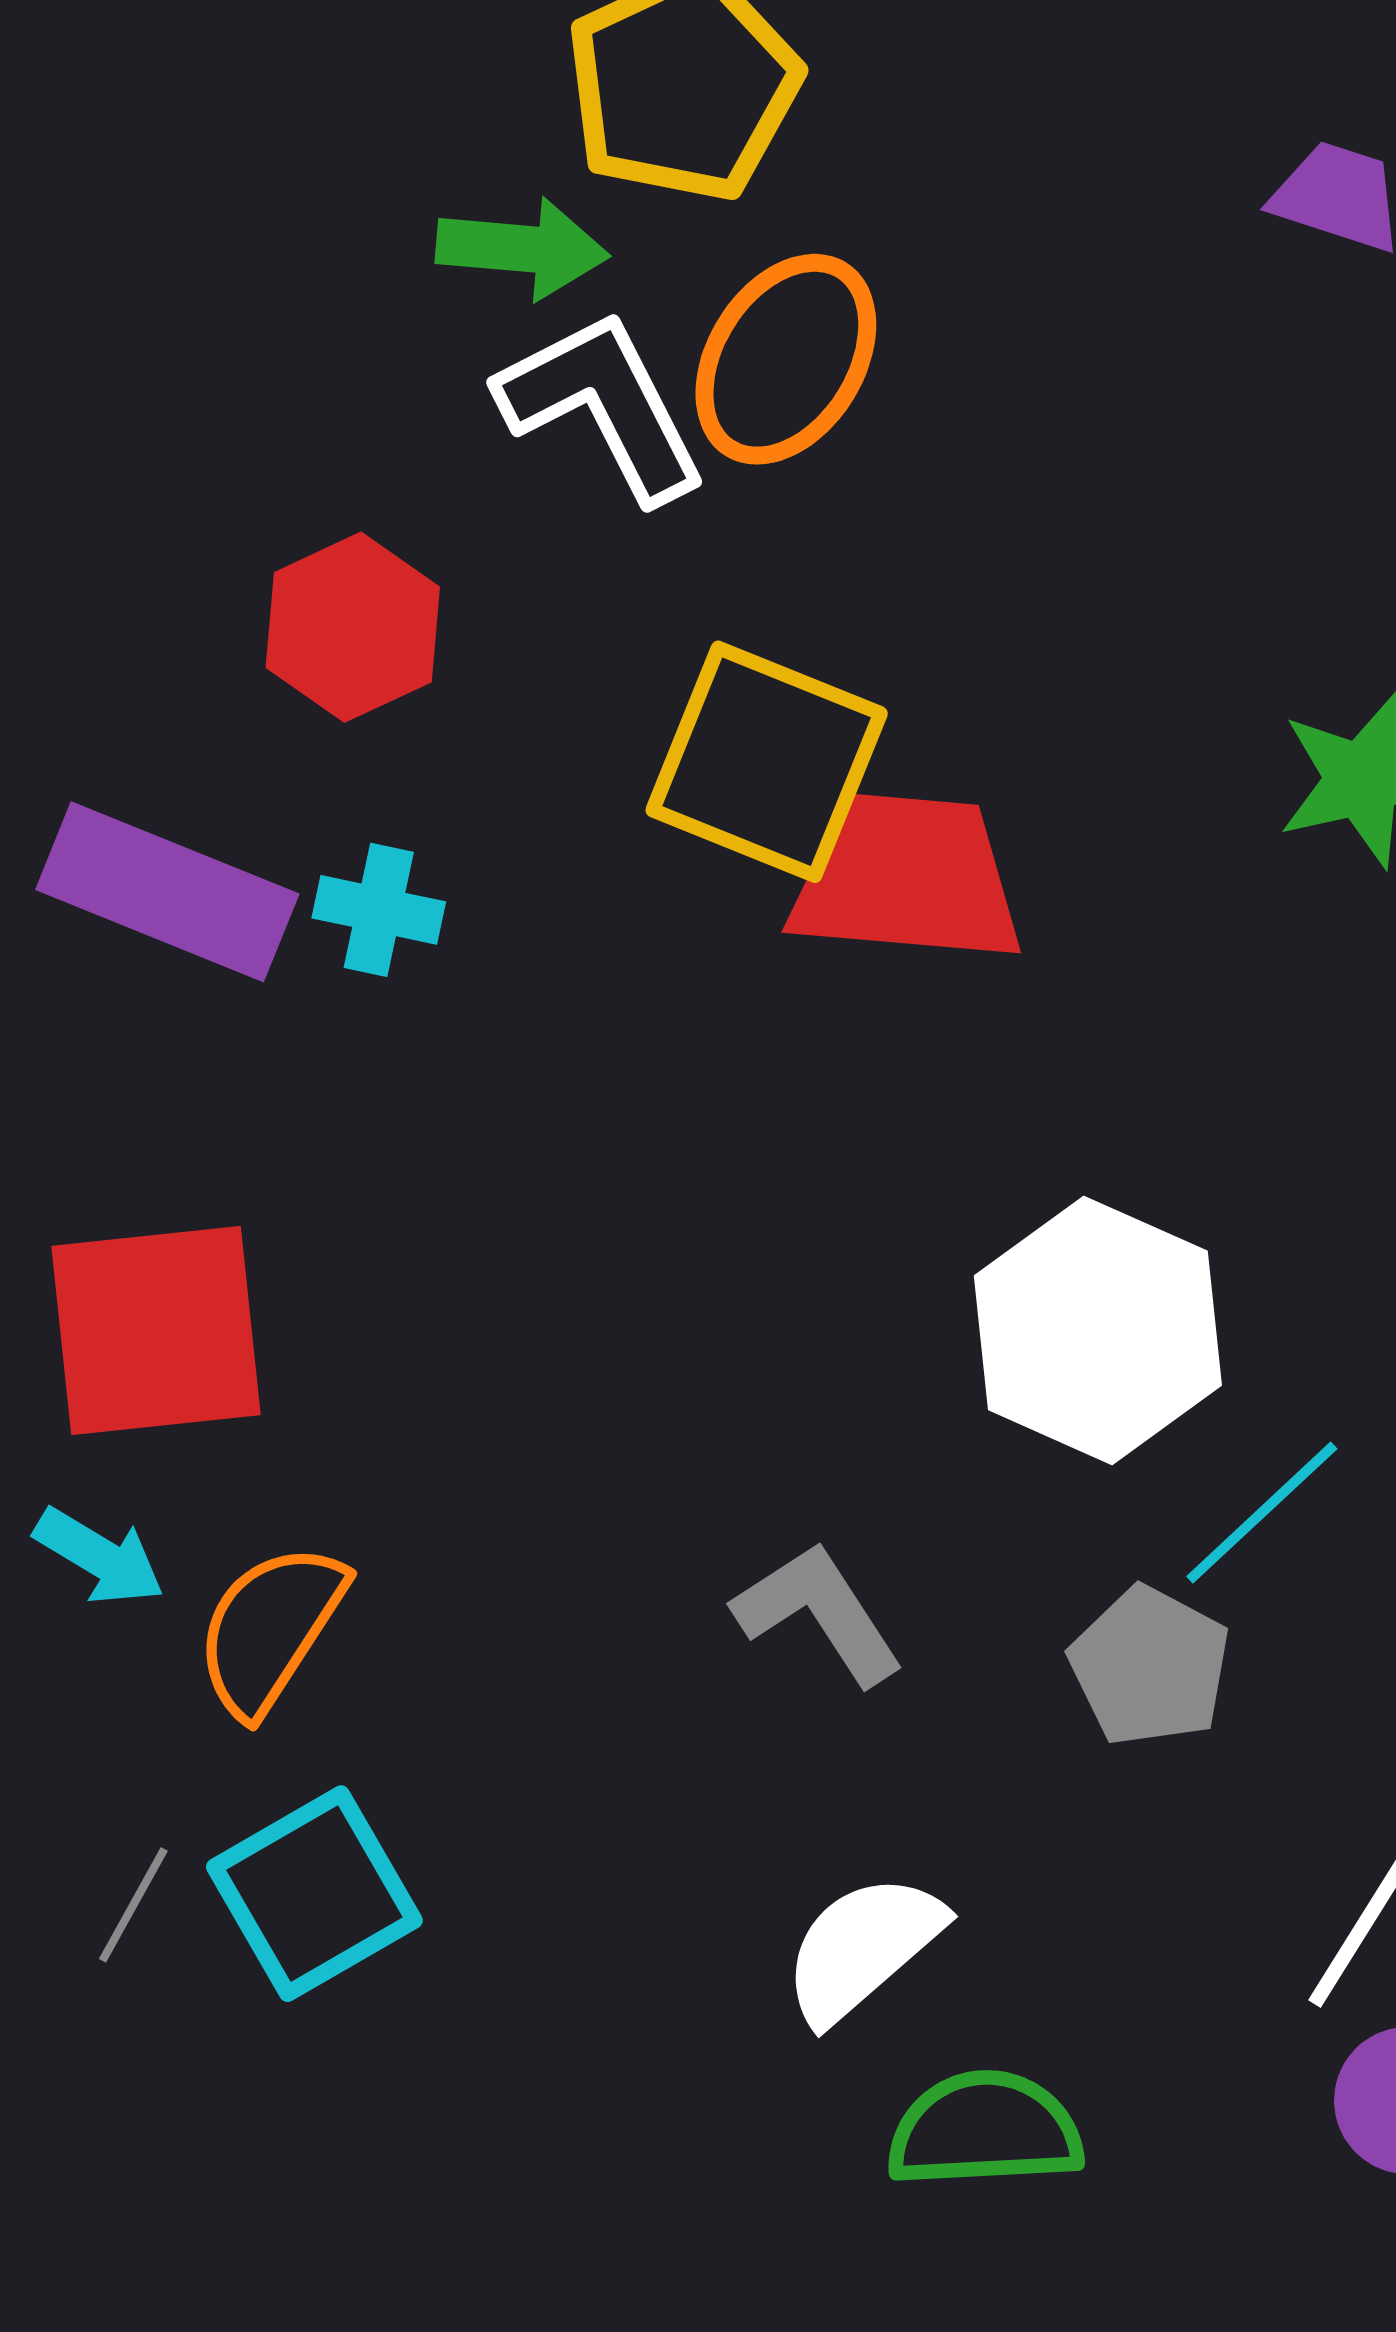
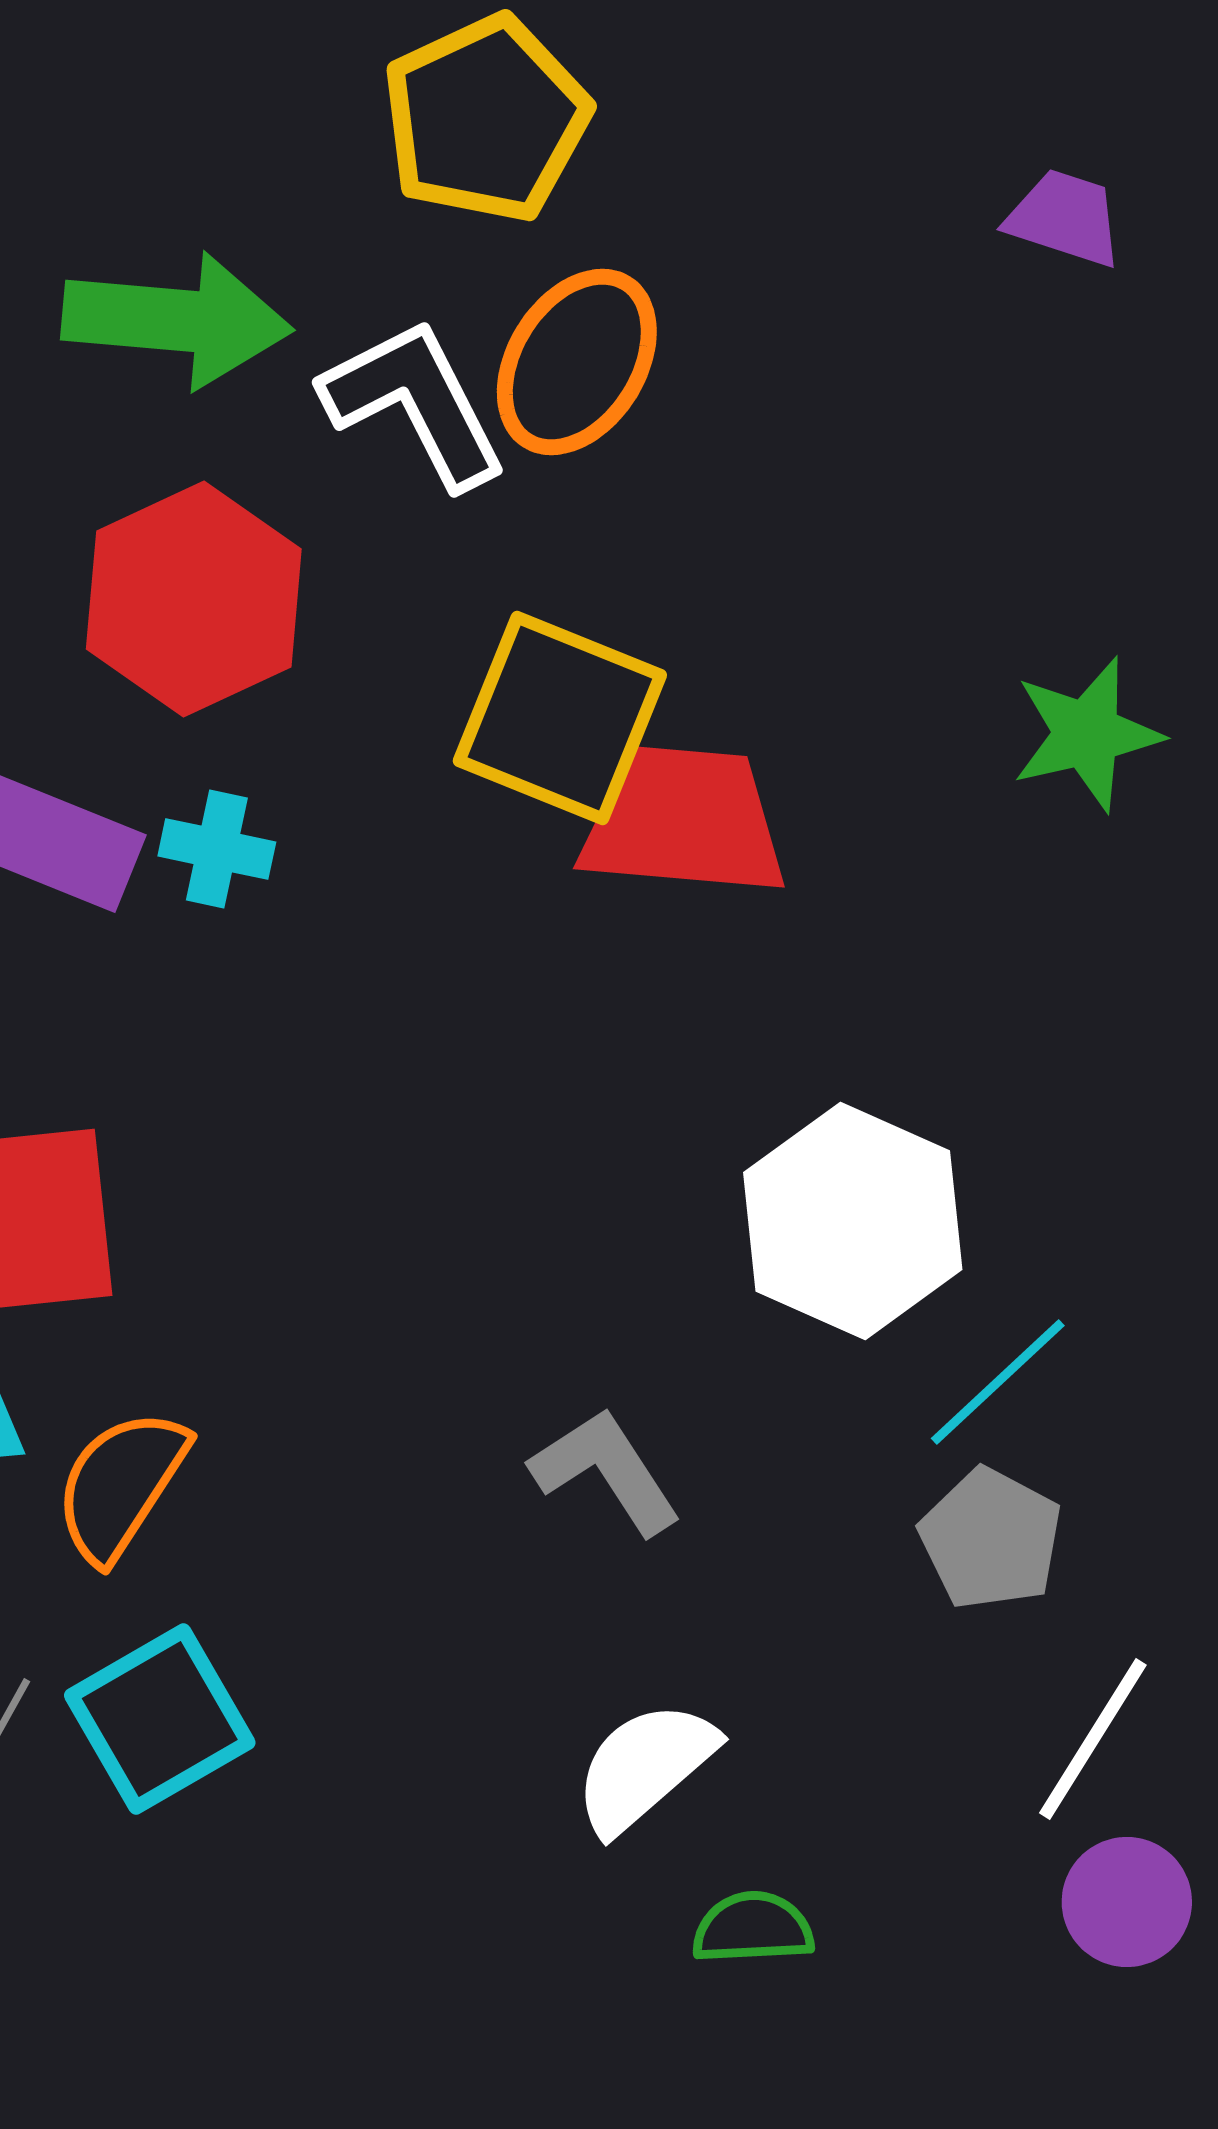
green arrow: (522, 248) -> (177, 320), moved, size x1.5
red hexagon: (353, 627) -> (194, 599), size x1.4
gray pentagon: (1150, 1666) -> (991, 1539), moved
green semicircle: (985, 2130) -> (753, 1928), size x0.7

